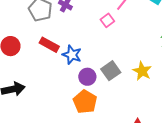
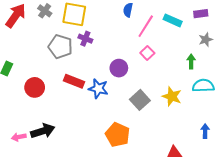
pink square: (107, 20) -> (147, 53), moved
purple circle: (87, 77) -> (119, 68), moved

